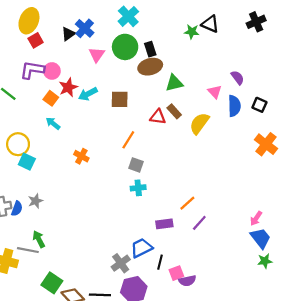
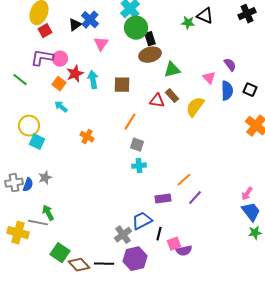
green circle: (125, 47) -> (136, 28), moved
cyan arrow: (88, 94) -> (93, 80), turned 108

